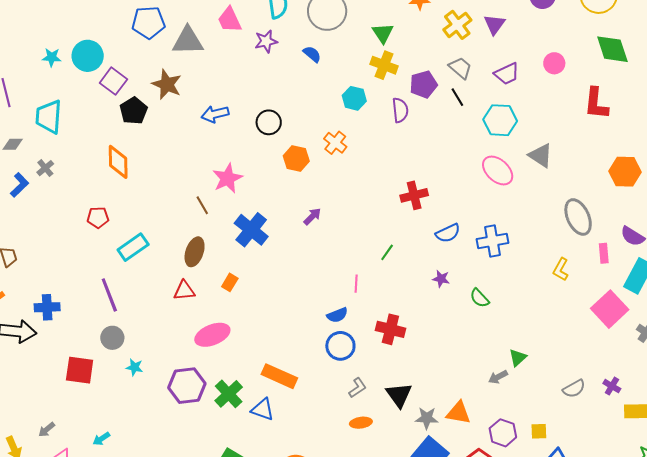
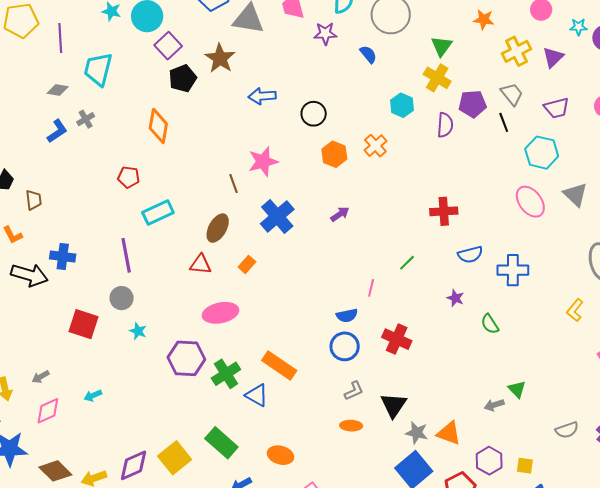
green triangle: (518, 358) -> (517, 389), turned -42

